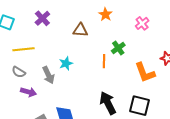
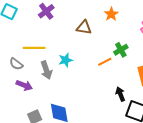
yellow line: (24, 49) -> (34, 48), moved
orange line: (104, 61) -> (105, 62), turned 56
black arrow: (108, 103) -> (120, 94), moved, size x0.6

